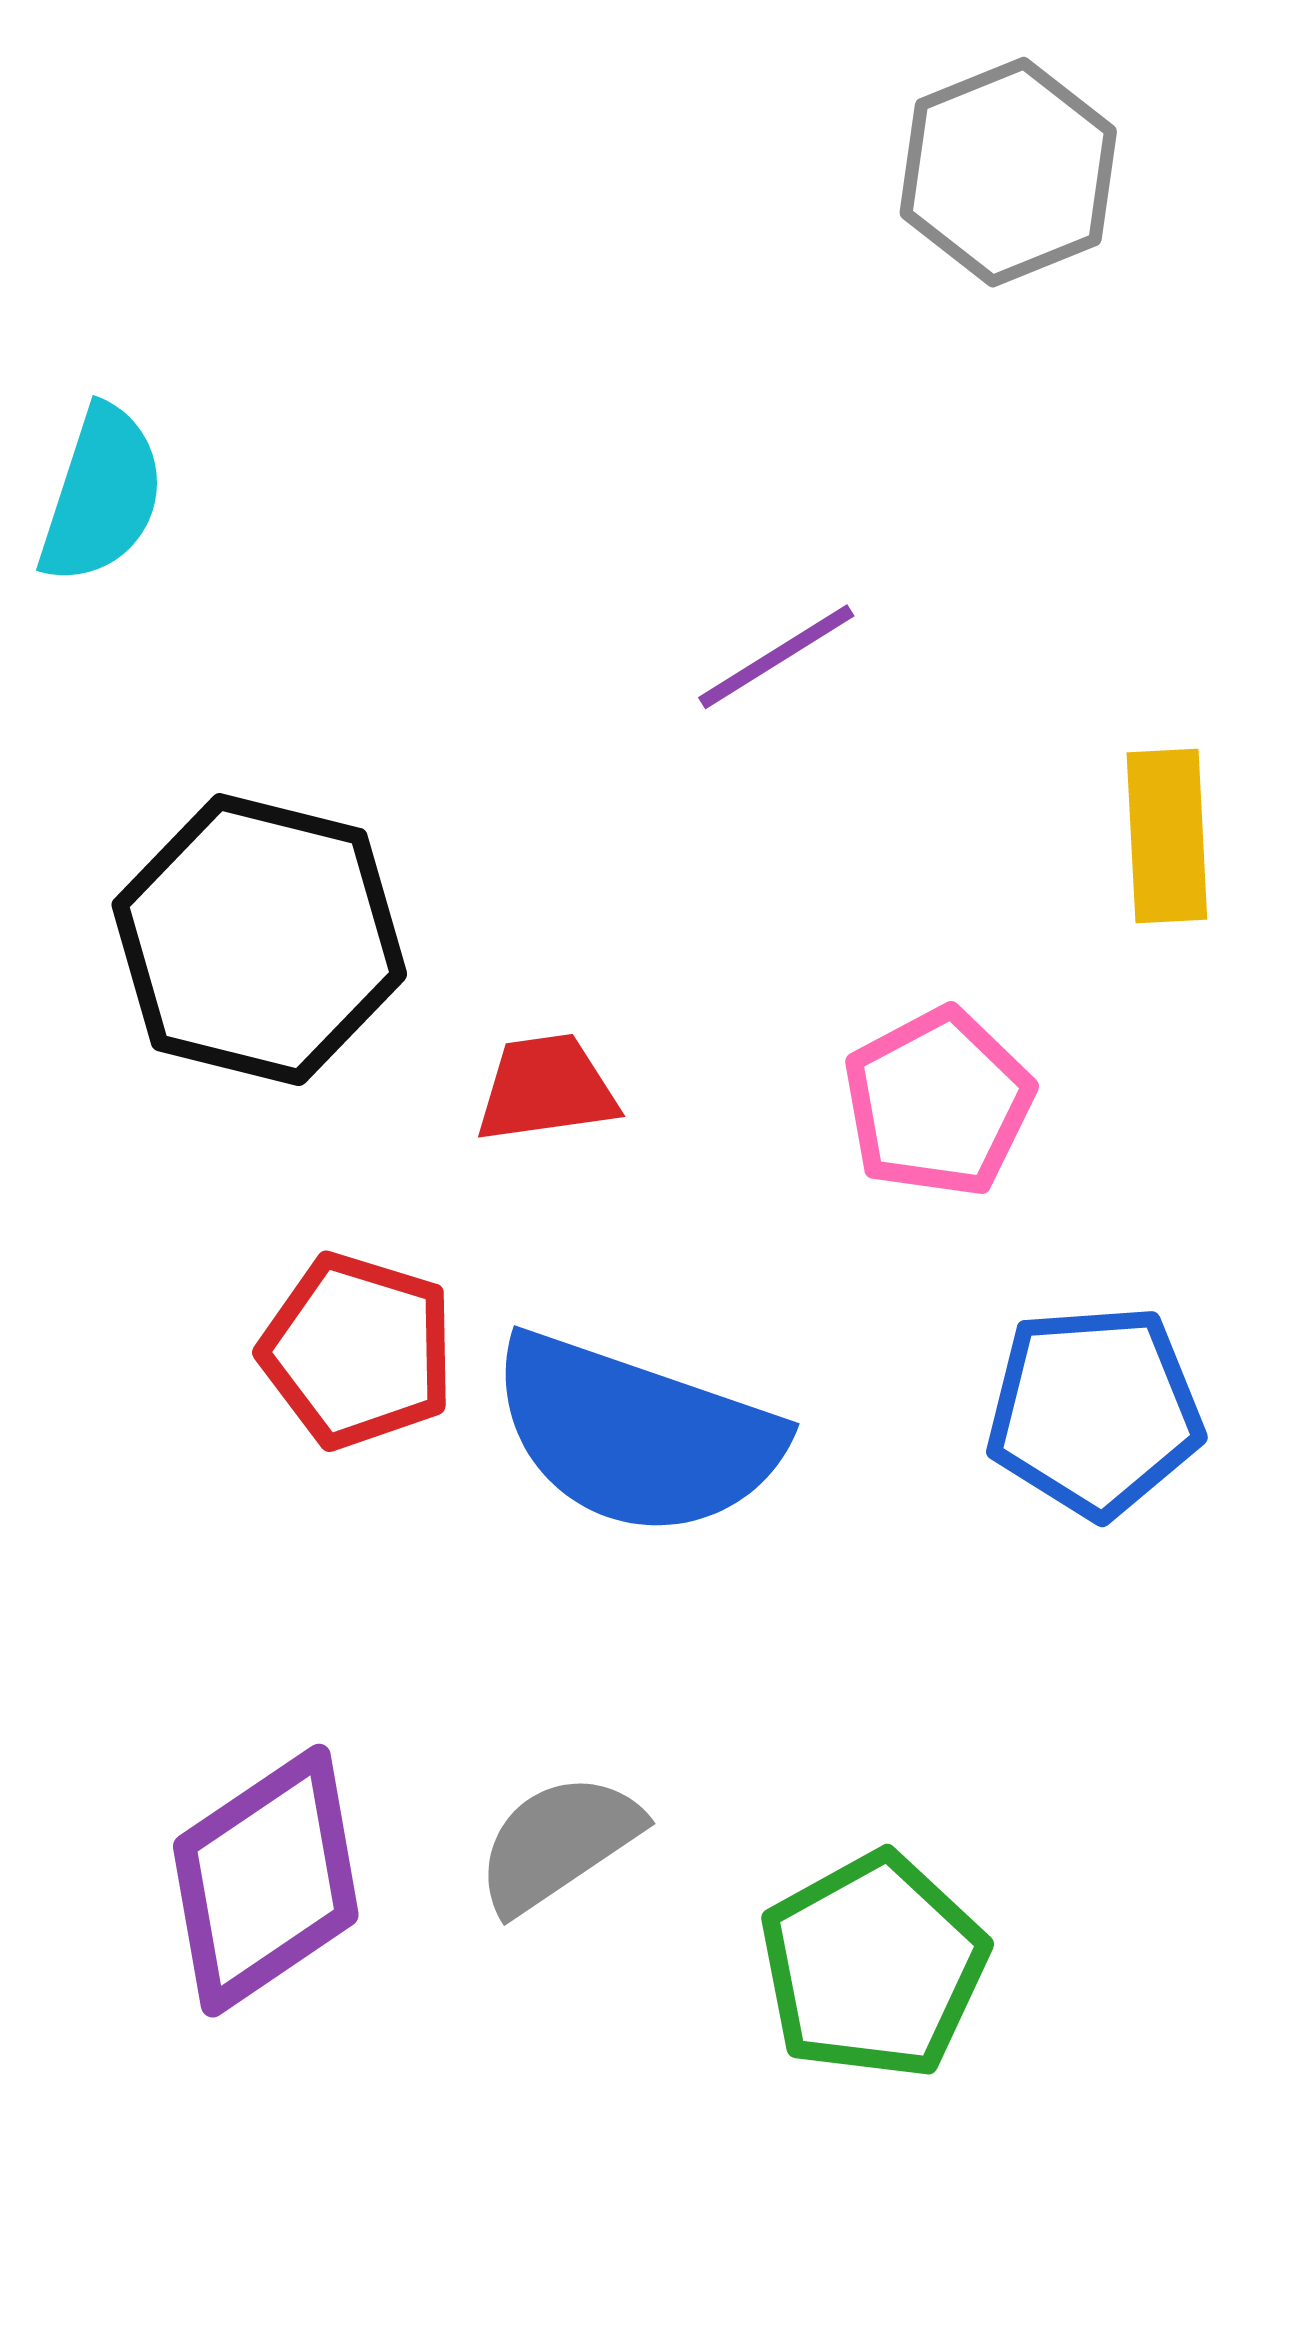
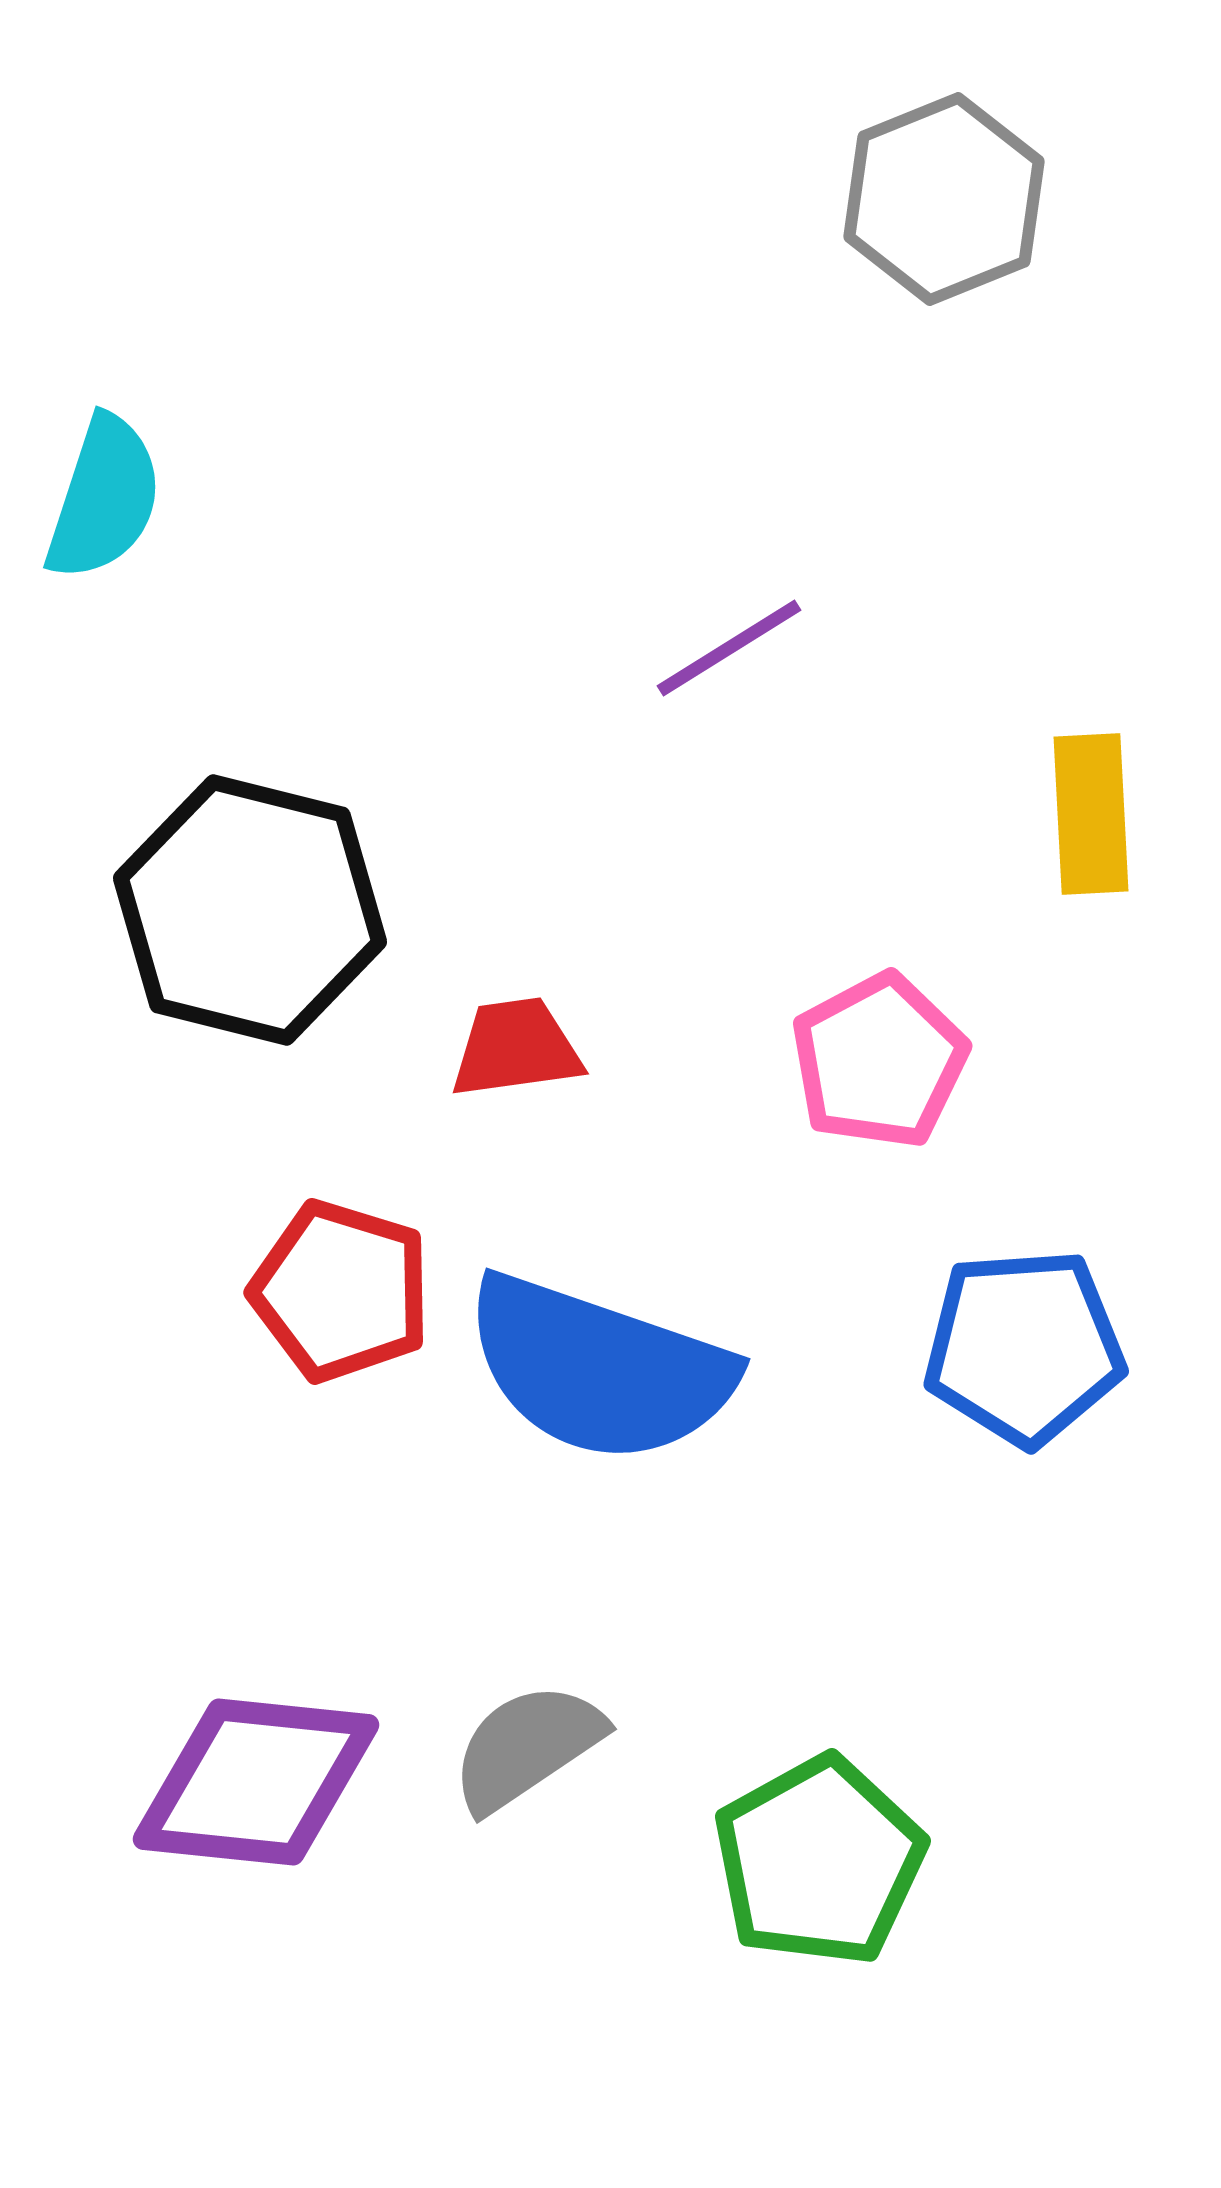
purple diamond: (266, 1881) -> (256, 1782), turned 40

